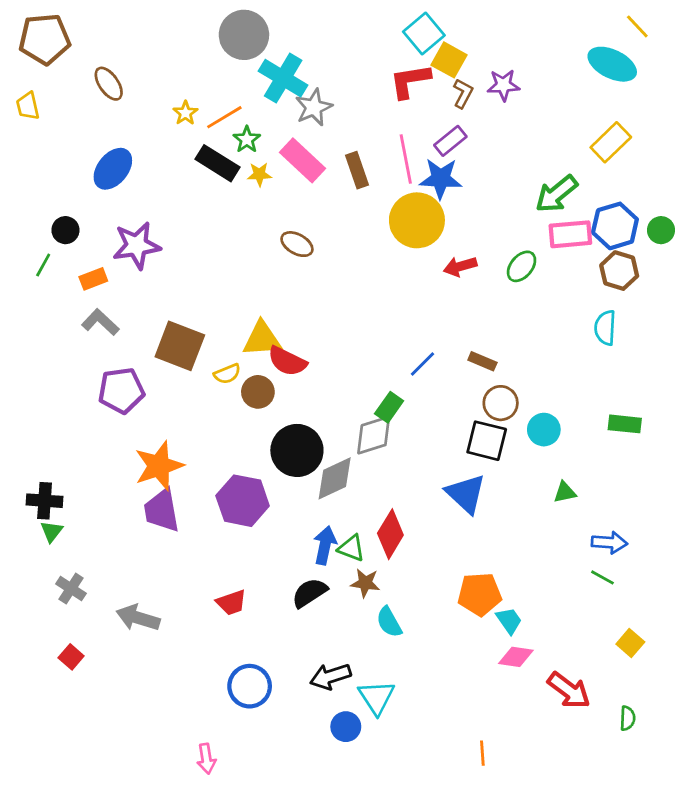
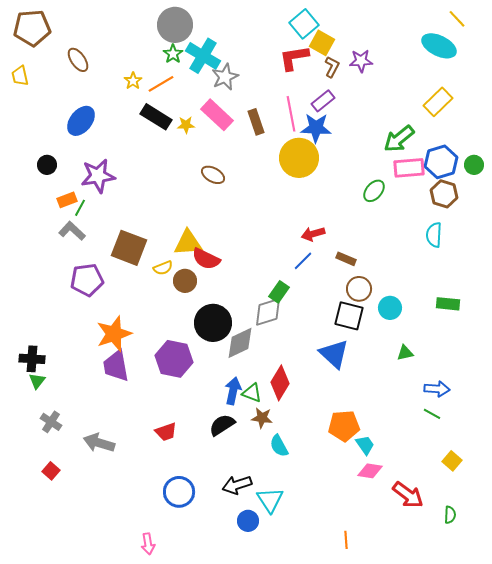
green star: (247, 139) -> (173, 54), moved
green line: (43, 265) -> (80, 208), moved
red arrow: (460, 266) -> (313, 234), moved

